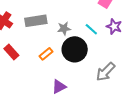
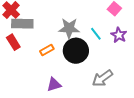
gray rectangle: (36, 21) -> (22, 24), moved
gray star: (64, 29) -> (69, 28), size x1.5

